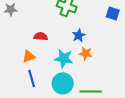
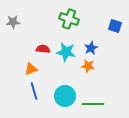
blue star: (79, 35) -> (91, 48), moved
cyan star: (64, 58) -> (66, 52), moved

